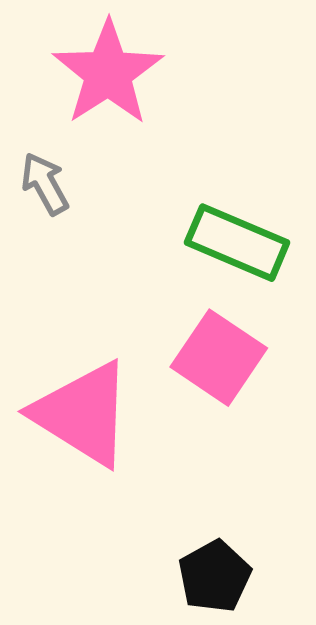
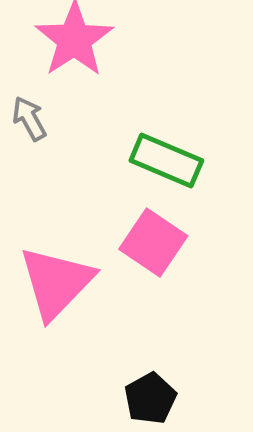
pink triangle: (83, 414) -> (56, 282), turned 42

